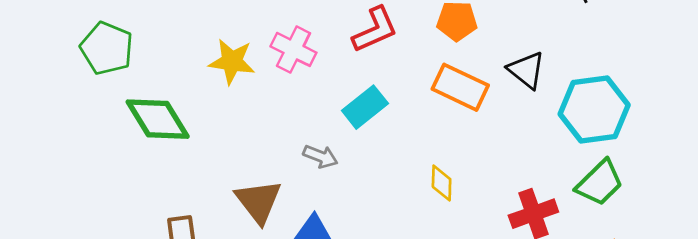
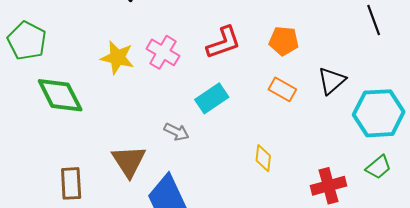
black triangle: (526, 70) -> (332, 81), turned 36
orange rectangle: (460, 87) -> (282, 89), size x0.7
green trapezoid: (600, 183) -> (378, 167), size x0.7

